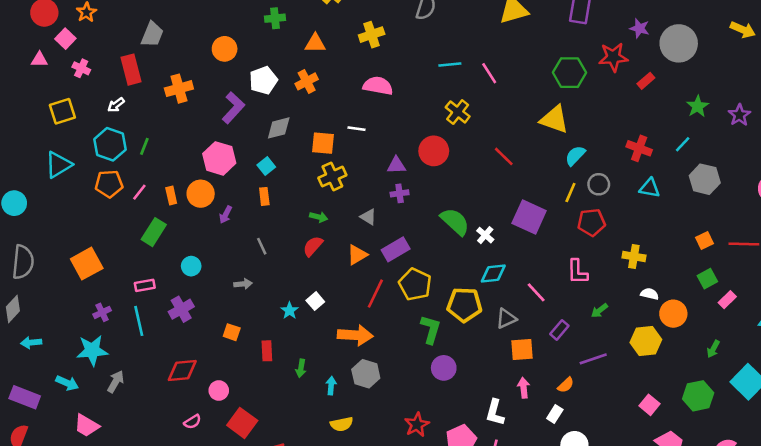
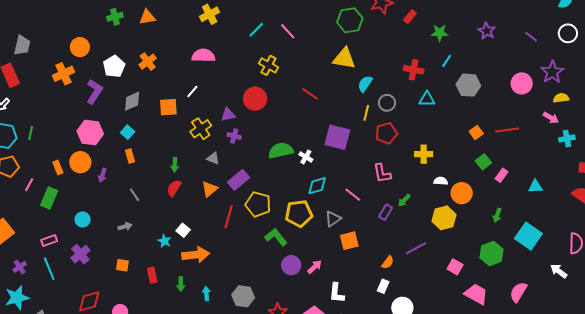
yellow cross: (372, 35) -> (210, 14), moved
orange triangle: (315, 43) -> (147, 17), moved
cyan line: (450, 65) -> (256, 30), turned -30
orange cross: (179, 89) -> (64, 74), moved
green star: (698, 106) -> (440, 33), moved, turned -30
white line: (356, 129) -> (192, 91), turned -48
yellow cross: (332, 176) -> (201, 129), moved
pink line: (139, 192) -> (29, 185), moved
purple cross: (400, 193) -> (234, 136), turned 32
green arrow: (319, 217) -> (175, 165), turned 88
green semicircle: (455, 222) -> (281, 151), turned -45
green L-shape: (431, 329) -> (276, 237), turned -45
purple rectangle: (559, 330) -> (386, 212), moved
orange arrow: (355, 335) -> (196, 255), moved
purple line: (593, 359) -> (416, 248), moved
gray hexagon: (366, 374) -> (243, 296), moved
pink arrow: (524, 388) -> (315, 267), moved, turned 63

